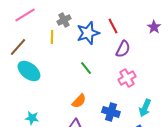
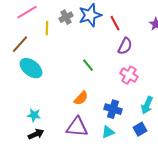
blue star: (88, 33) -> (90, 15), moved
yellow line: (52, 37) -> (47, 28), moved
pink cross: (127, 78) -> (129, 75), turned -30

